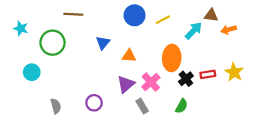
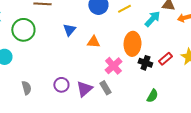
red rectangle: (208, 74) -> (165, 59), turned -32
black cross: (186, 79) -> (145, 63), turned -32
purple triangle: (126, 84) -> (84, 89), moved
green semicircle: (182, 106) -> (152, 96), moved

